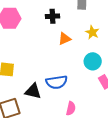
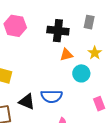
black cross: (52, 16) -> (58, 31), size x1.5
cyan circle: (93, 61) -> (81, 73), moved

